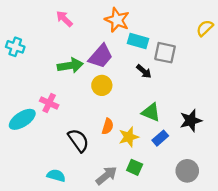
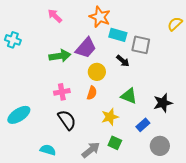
yellow circle: (102, 85) -> (97, 72), moved
pink cross: (49, 103) -> (62, 92), moved, turned -35
cyan ellipse: (22, 119) -> (19, 115), moved
orange semicircle: (108, 126) -> (92, 93), moved
blue rectangle: (160, 138) -> (143, 125), moved

